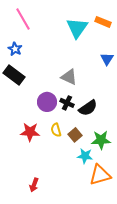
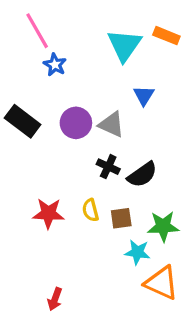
blue star: (15, 49) -> (55, 65), moved
blue triangle: (107, 59) -> (144, 95), moved
purple circle: (47, 102) -> (76, 123), moved
brown square: (75, 135) -> (121, 218), turned 32
orange triangle: (100, 175) -> (162, 283), turned 40

